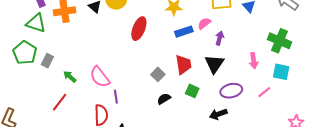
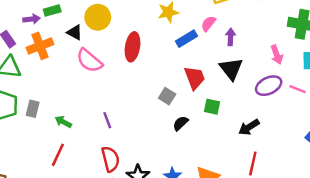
pink semicircle: (100, 77) -> (89, 61), moved
purple ellipse: (231, 91) -> (269, 86), moved
pink line: (264, 92) -> (298, 89), turned 72
purple line: (116, 97) -> (107, 120), moved

